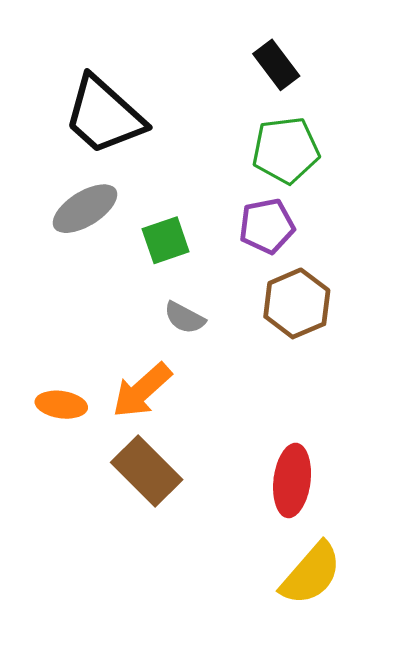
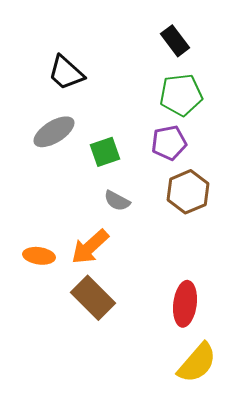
black trapezoid: (104, 115) -> (66, 73), size x0.7

